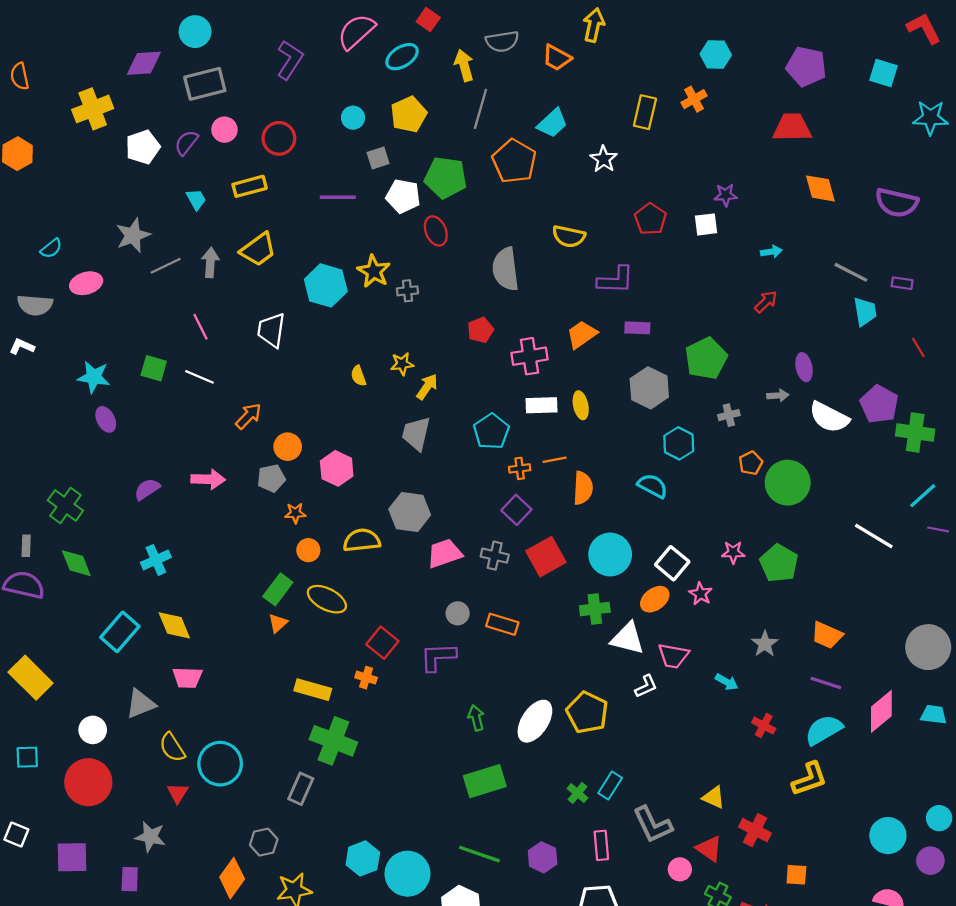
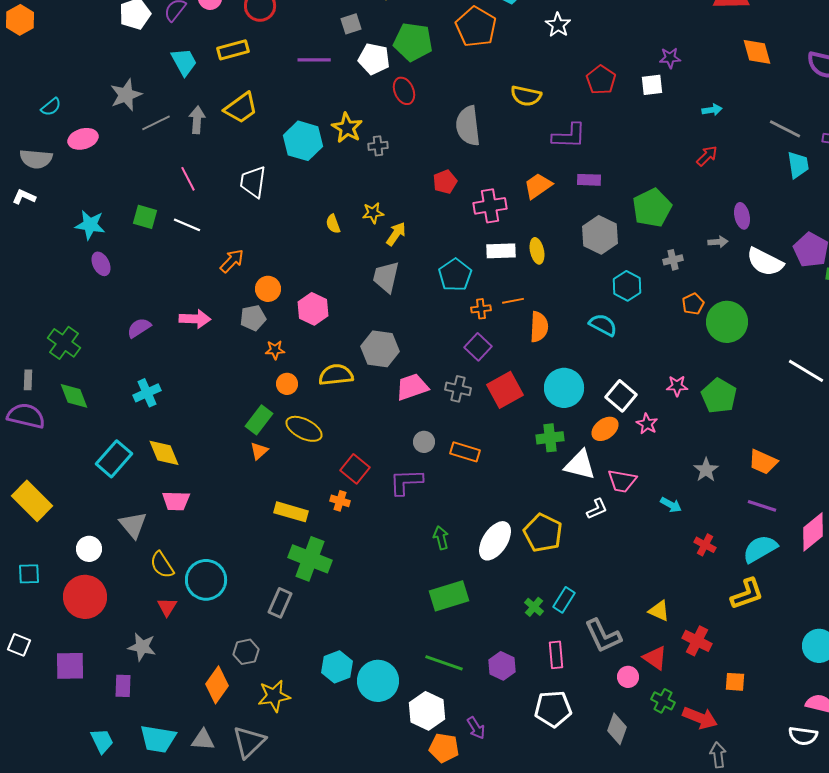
cyan trapezoid: (196, 199) -> (184, 62), size x1.4
gray triangle: (141, 704) -> (133, 525), turned -48

